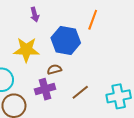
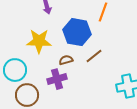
brown line: (80, 92) -> (94, 56), moved

